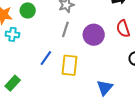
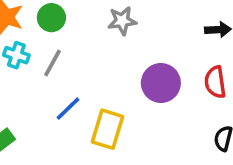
gray line: (65, 29) -> (52, 63), moved

